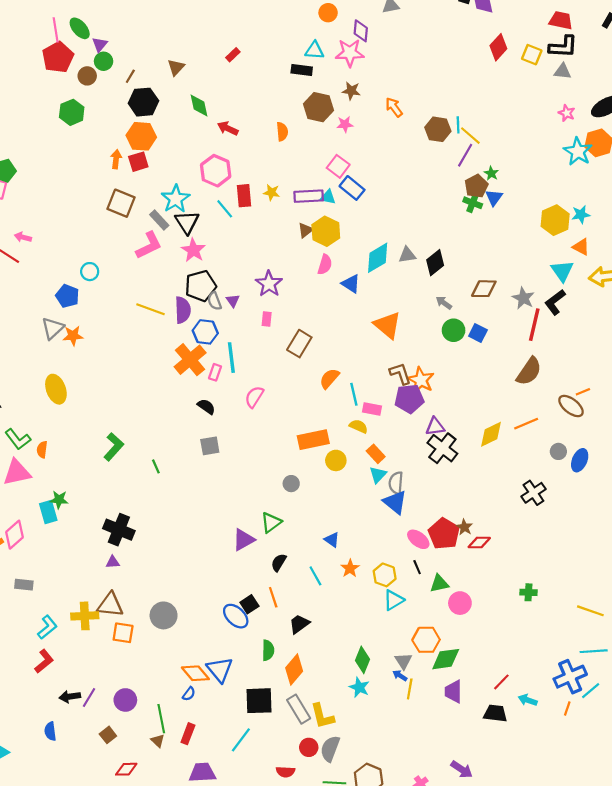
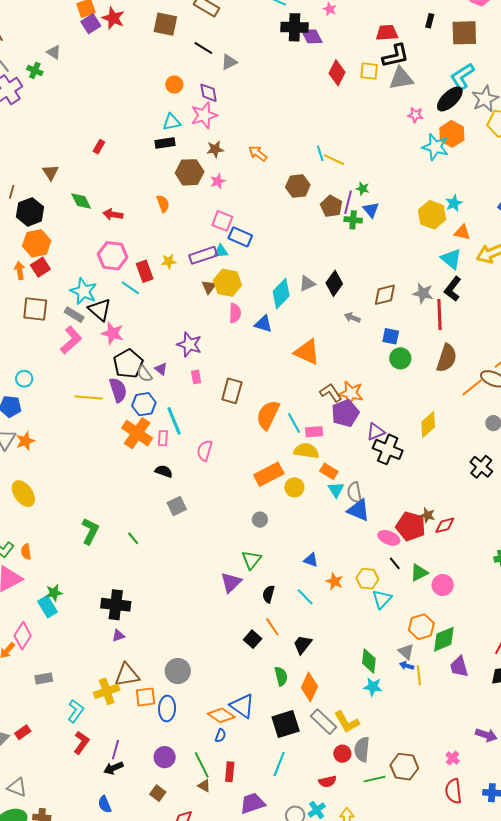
gray triangle: (562, 71) -> (401, 78), size x1.5
brown hexagon: (438, 129) -> (298, 186), moved
purple line: (465, 155) -> (348, 202), moved
brown pentagon: (476, 186) -> (331, 206), moved
green circle: (454, 330) -> (400, 358), moved
orange semicircle: (329, 379) -> (268, 415), size x1.4
orange line: (526, 424) -> (472, 387), moved
yellow semicircle: (359, 426) -> (306, 451), size x1.4
blue ellipse: (236, 616) -> (167, 709), moved, turned 65
purple line: (89, 697) -> (115, 750), moved

